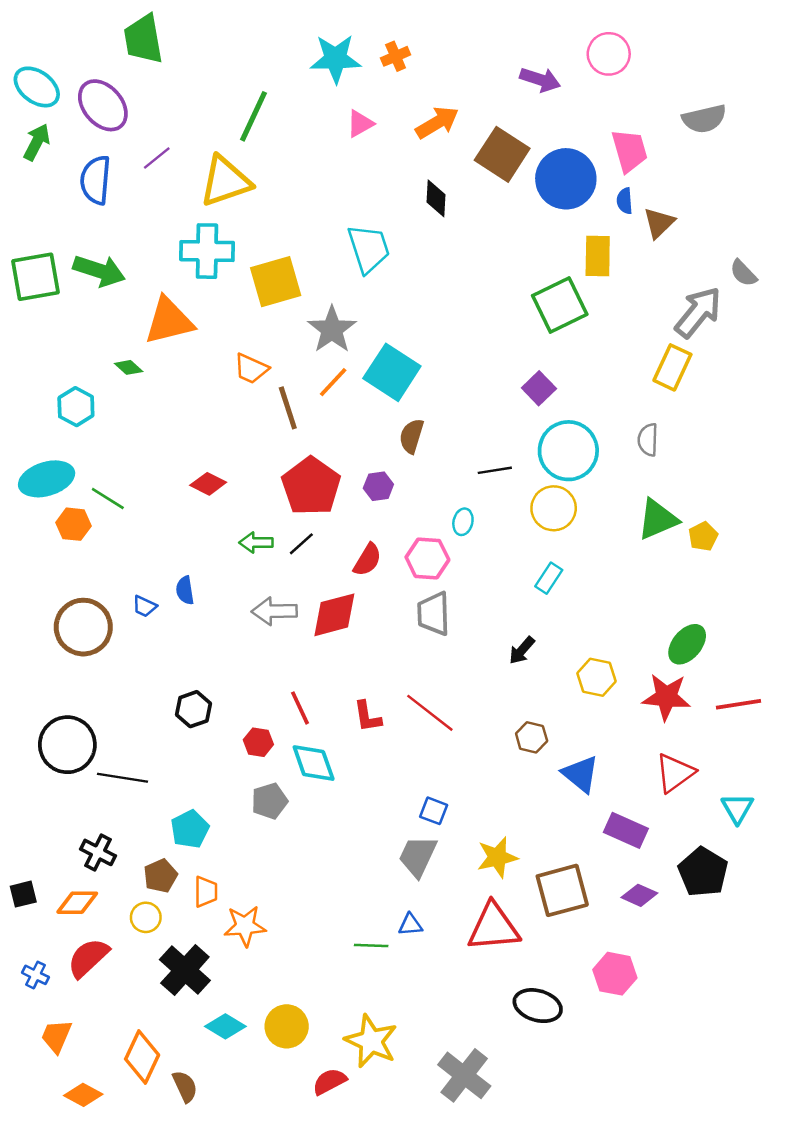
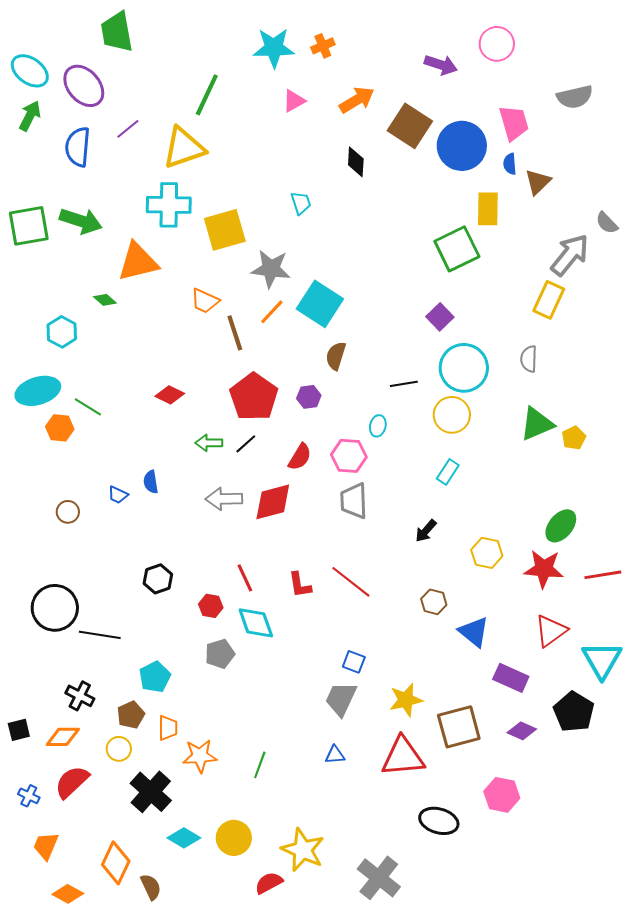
cyan trapezoid: (369, 249) -> (301, 203), size x0.6
gray star: (332, 329) -> (271, 269), turned -30
brown circle: (83, 627) -> (68, 512), size x0.5
cyan triangle: (737, 808) -> (602, 660), size x1.5
green line: (371, 946) -> (260, 765), moved, turned -72

